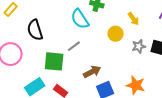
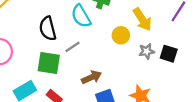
yellow arrow: (133, 19) -> (142, 19), size x1.5
black semicircle: (35, 30) -> (48, 29), moved

